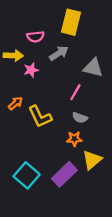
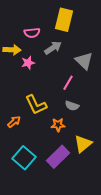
gray triangle: (93, 68) -> (84, 61), turned 30
orange arrow: (15, 103) -> (14, 122), moved
orange star: (74, 139) -> (58, 125), moved

